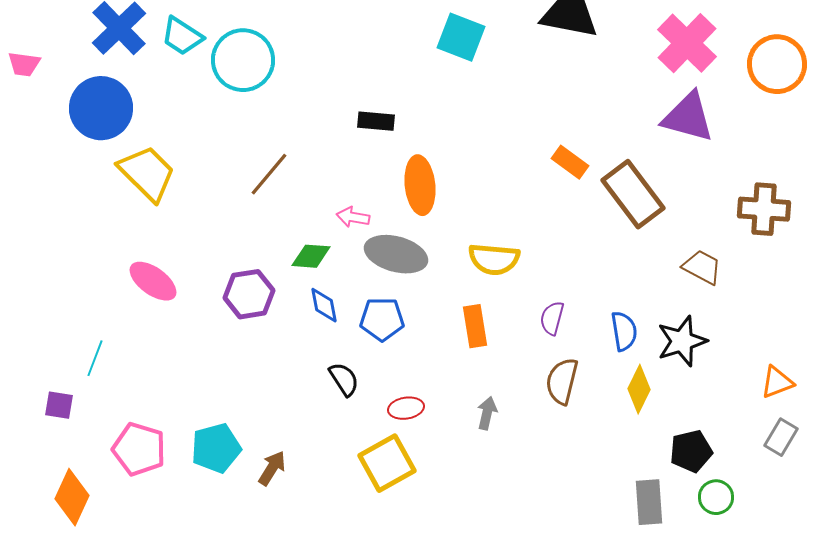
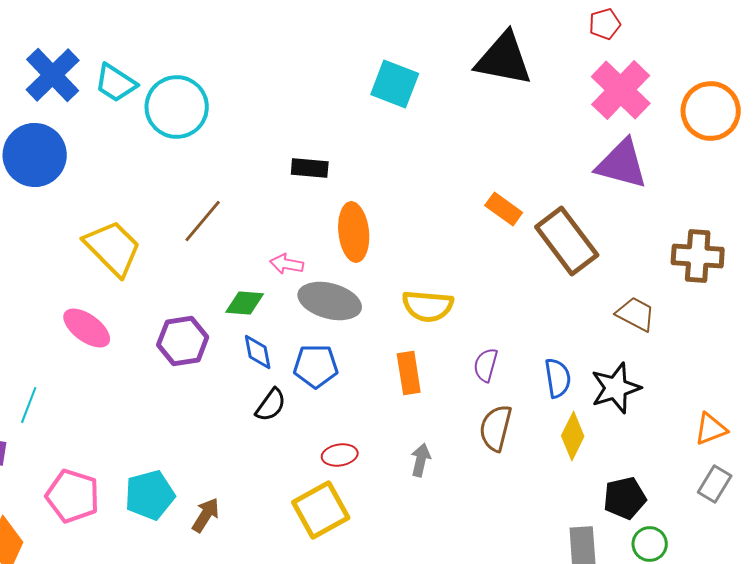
yellow trapezoid: (147, 173) -> (113, 248), moved
black semicircle: (344, 379) -> (271, 405), moved, turned 69

